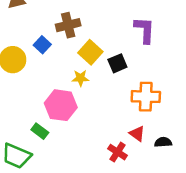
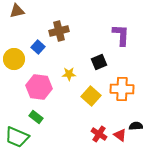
yellow square: (90, 52) -> (91, 96), moved
pink hexagon: (61, 105) -> (39, 87), moved
red triangle: (137, 134) -> (120, 135), moved

